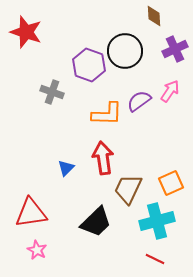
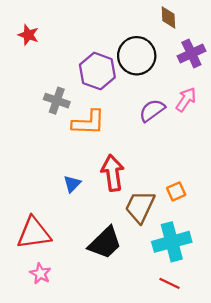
red star: (26, 32) -> (28, 35), size x0.6
orange L-shape: (107, 114) -> (89, 122), moved
orange square: (171, 183) -> (176, 191), moved, size x0.7

